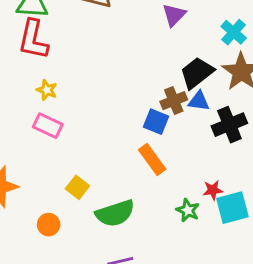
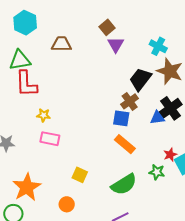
blue triangle: (199, 101) -> (157, 118), moved
green semicircle: (115, 213) -> (124, 184), moved

